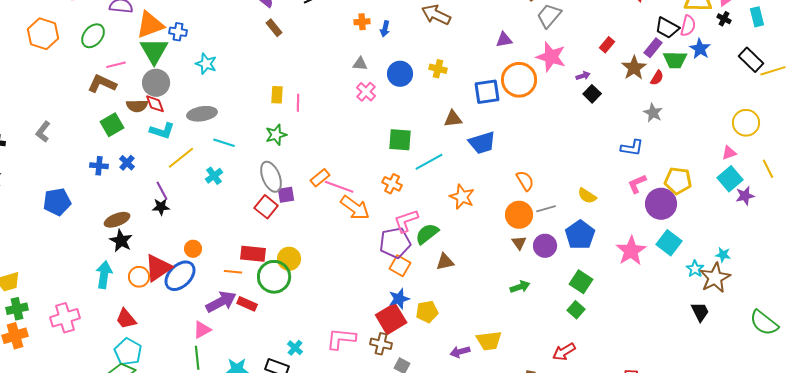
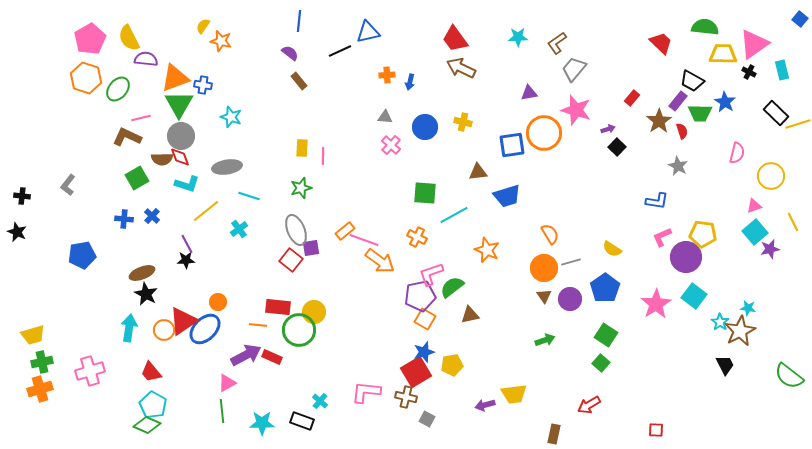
pink semicircle: (688, 26) -> (737, 153), moved
orange hexagon: (43, 34) -> (86, 78), moved
red semicircle: (657, 78) -> (682, 131), turned -49

